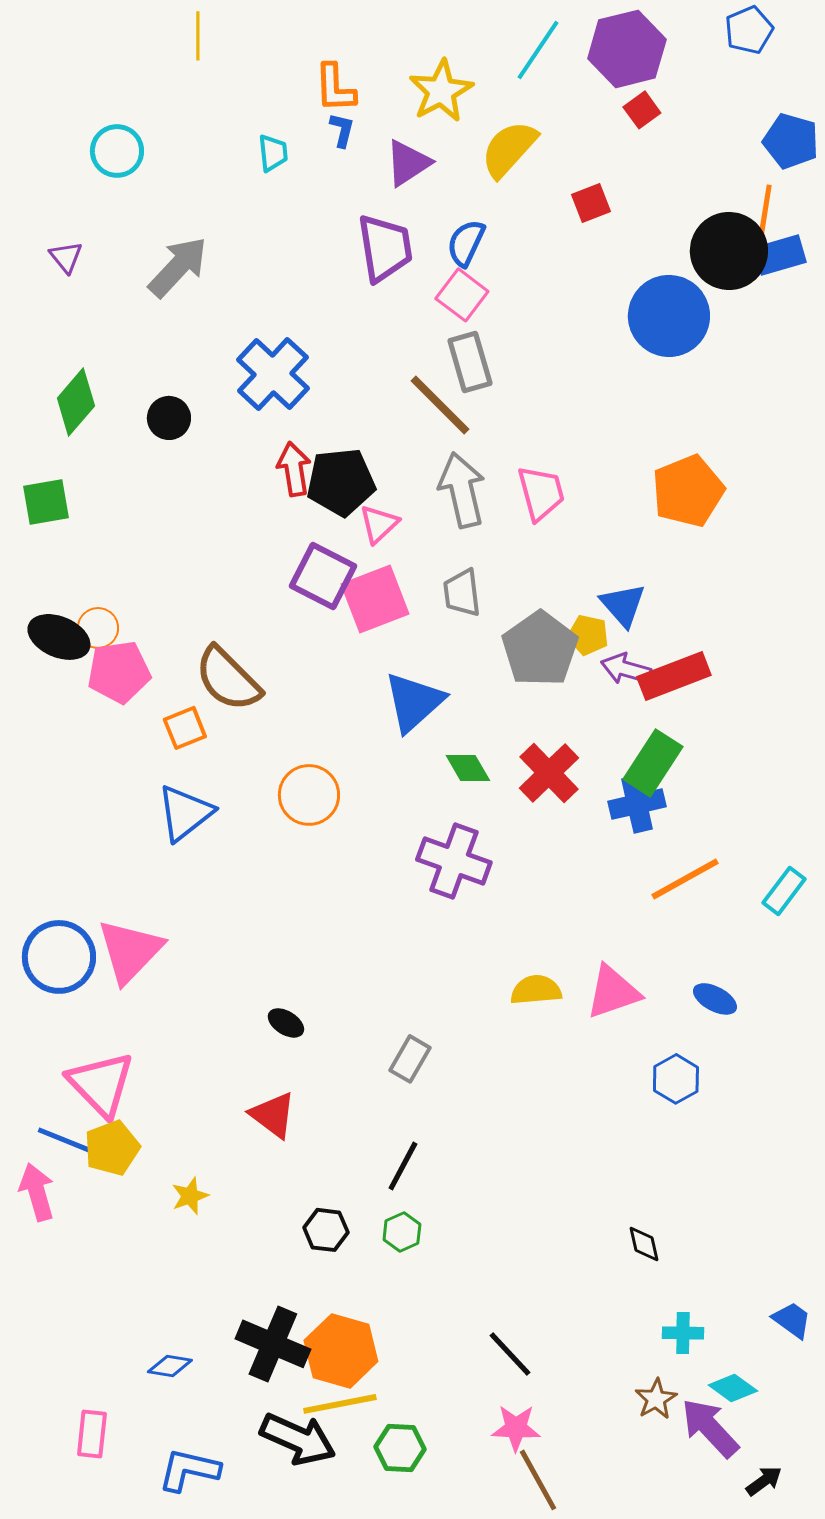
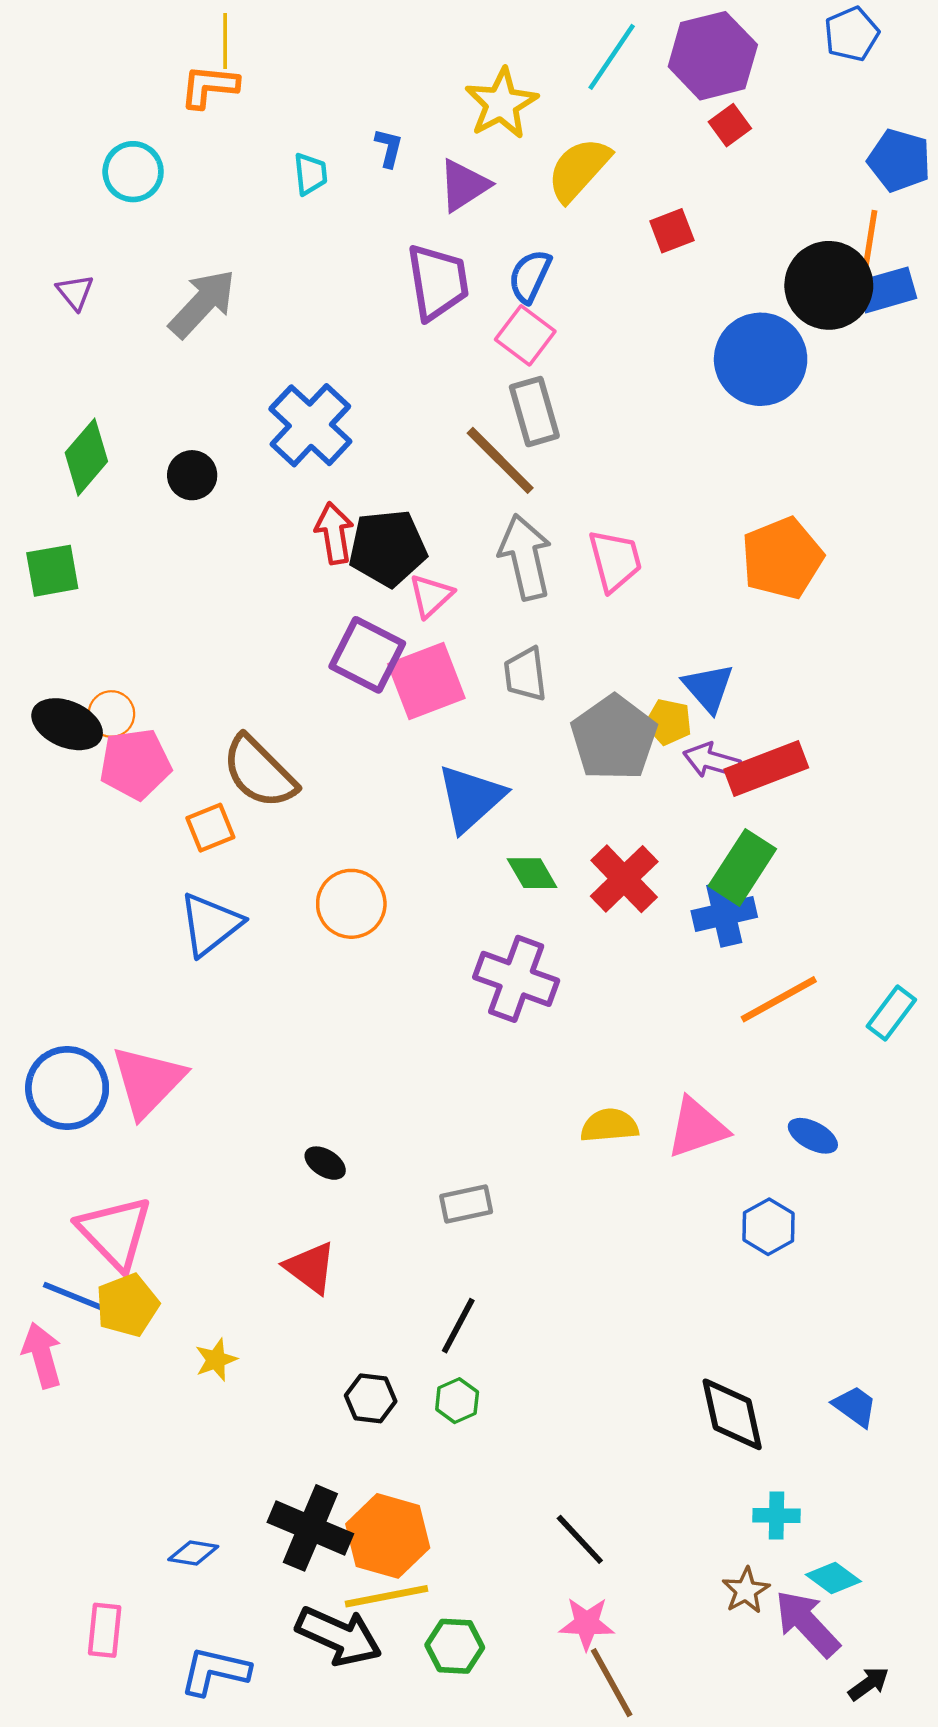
orange L-shape: (335, 88) -> (209, 86), moved, turned 98
gray rectangle: (410, 1059) -> (466, 1204), turned 48
black diamond: (644, 1244) -> (732, 1414), size x1.8
blue trapezoid: (792, 1320) -> (855, 1406), moved

